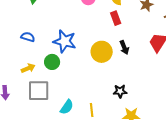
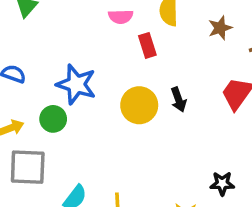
red rectangle: (116, 18) -> (147, 45), moved
black star: (120, 91) -> (222, 184), moved

